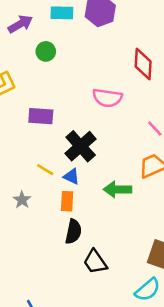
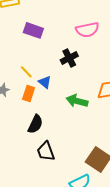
pink semicircle: (107, 98) -> (87, 30), turned -35
black cross: (81, 146) -> (69, 58), moved, size x0.7
orange rectangle: (67, 201) -> (29, 94), moved

